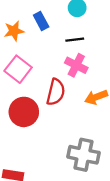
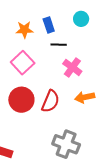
black line: (75, 40) -> (59, 45), moved
red semicircle: (56, 92) -> (50, 101), moved

